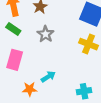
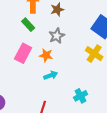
orange star: (30, 89) -> (46, 55), moved
cyan cross: (84, 91) -> (81, 96), turned -32

